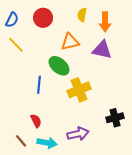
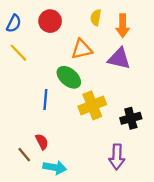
black cross: (115, 118) -> (131, 118), moved
purple arrow: (78, 134) -> (117, 157), moved, turned 105
brown line: (21, 141) -> (24, 155), moved

